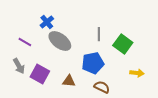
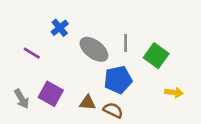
gray ellipse: (60, 41) -> (94, 49), moved
gray arrow: (19, 66) -> (22, 99), moved
brown semicircle: (102, 87) -> (113, 110), moved

